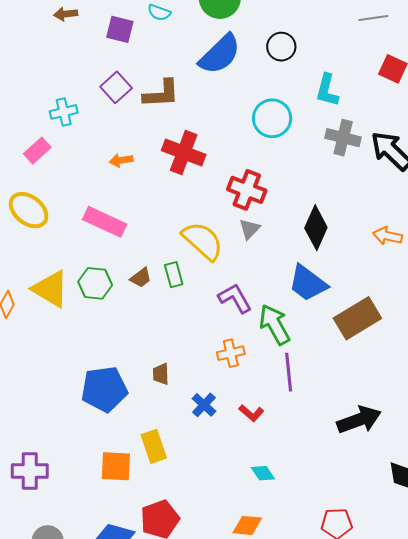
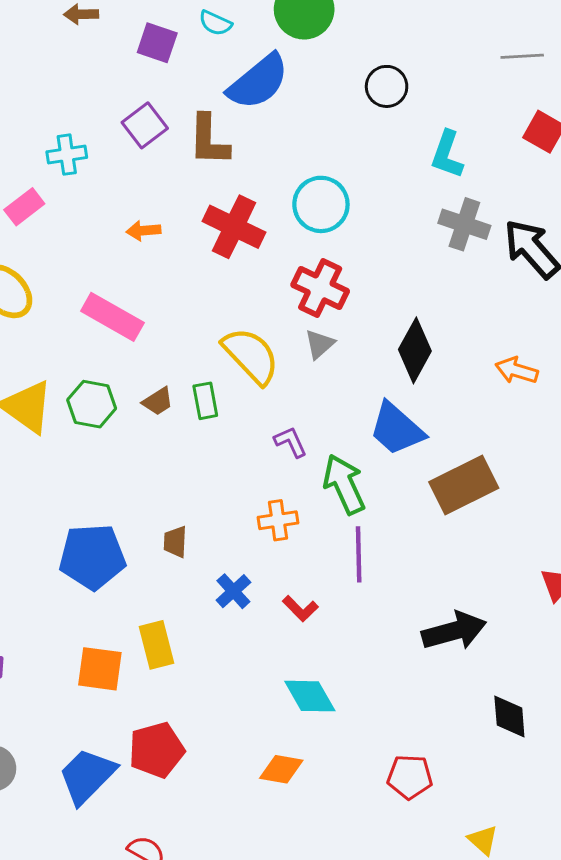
blue semicircle: (220, 54) -> (258, 82), moved
brown L-shape: (161, 94) -> (209, 140), turned 90
cyan circle: (272, 118) -> (321, 204), moved
purple L-shape: (235, 298) -> (291, 442), size x0.7
cyan diamond: (263, 473) -> (310, 696), size x1.5

